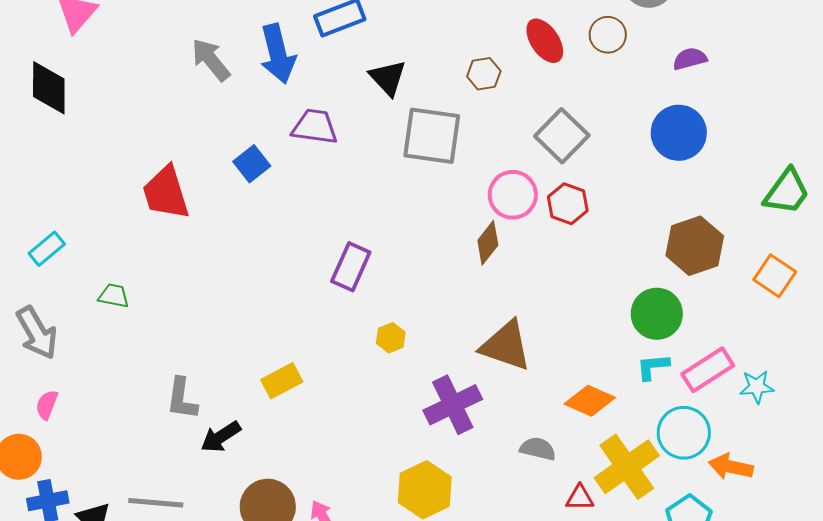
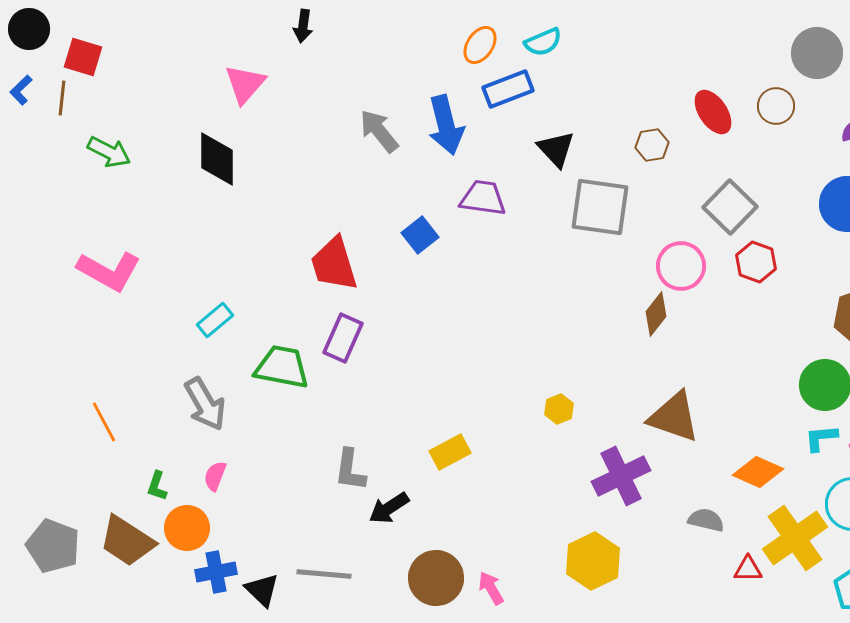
red hexagon: (568, 204) -> (756, 262), moved
purple rectangle: (351, 267) -> (343, 338), moved
green trapezoid: (114, 296) -> (282, 367), size x1.8

